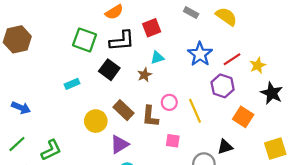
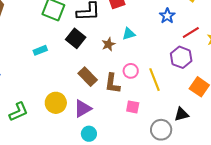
blue star: (200, 54) -> (167, 16), moved, size x0.7
cyan triangle: (157, 58) -> (129, 34), moved
yellow circle: (96, 121) -> (56, 103), moved

